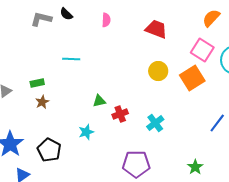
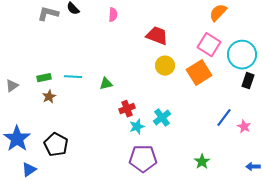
red trapezoid: (156, 29) -> (157, 36), moved
cyan line: (71, 59) -> (73, 77), moved
green triangle: (99, 101) -> (106, 84), moved
cyan star: (86, 132) -> (137, 127), moved

